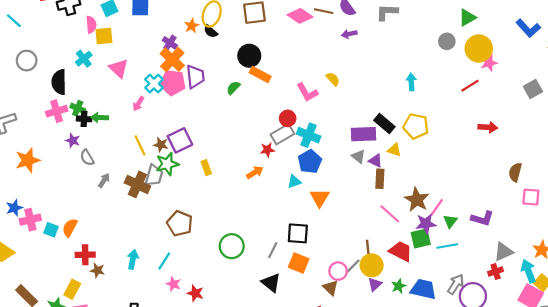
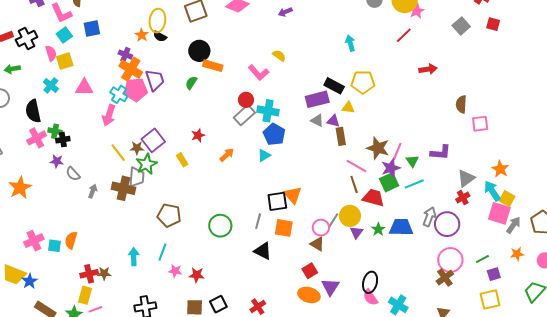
pink triangle: (119, 68) -> (84, 87), turned -30
pink arrow: (138, 104) -> (109, 115), size x1.5
green arrow: (100, 117) -> (12, 69), moved
red star: (267, 150) -> (198, 135), moved
orange triangle: (320, 198) -> (293, 195), moved
blue star: (14, 208) -> (30, 281), moved
brown line: (368, 250) -> (354, 184), moved
red cross: (85, 255) -> (89, 274), moved

